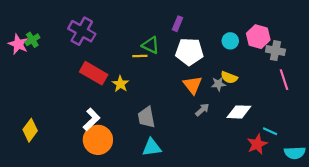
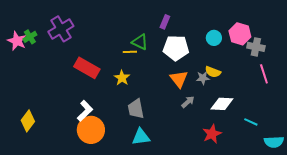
purple cross: (82, 31) -> (61, 29), moved, turned 30
yellow star: (121, 84) -> (122, 78), moved
red star: (257, 144) -> (212, 134), moved

